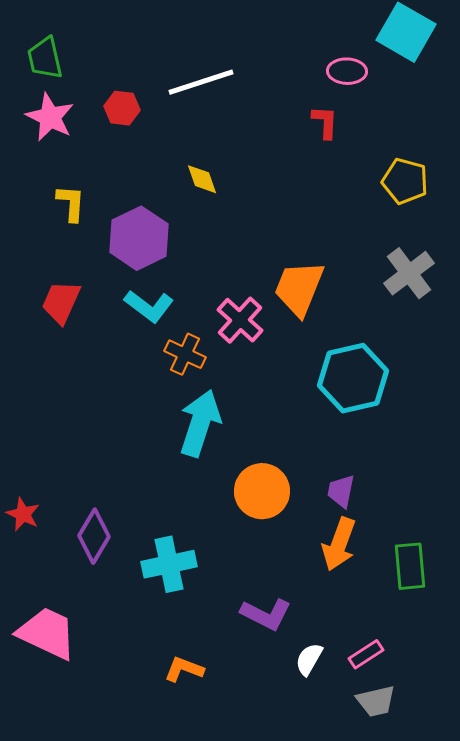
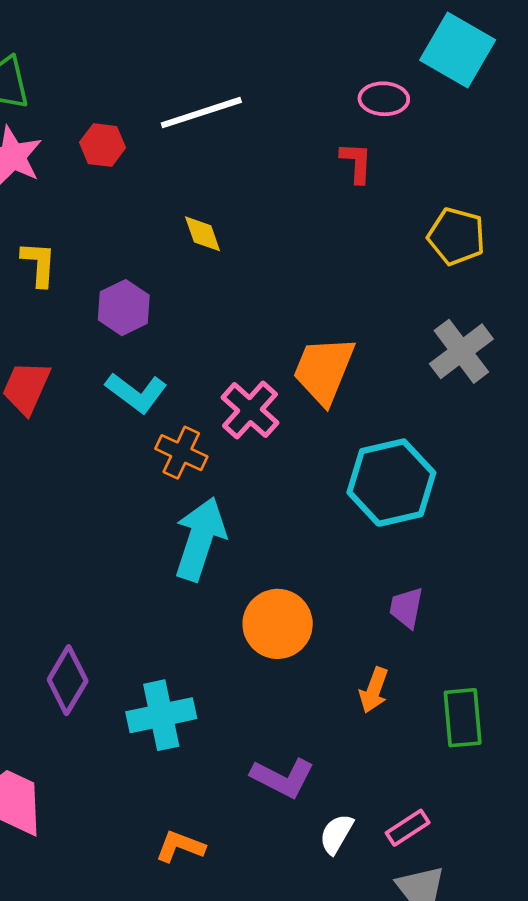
purple hexagon: (139, 238) -> (124, 308), size x0.7
purple trapezoid: (341, 491) -> (406, 608), moved
orange arrow: (339, 544) -> (374, 690), size x0.7

